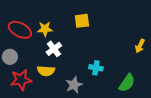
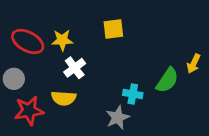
green semicircle: (127, 83) -> (167, 80), moved
gray star: (74, 85) -> (118, 118), moved

